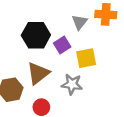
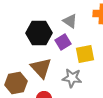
gray triangle: (80, 22) -> (70, 21), moved, turned -35
brown triangle: (38, 73) -> (41, 68), turned -35

